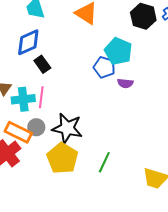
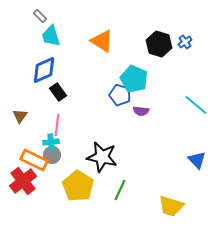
cyan cross: (23, 99) -> (51, 142), moved, size x0.7
black star: (67, 128) -> (102, 157), moved

